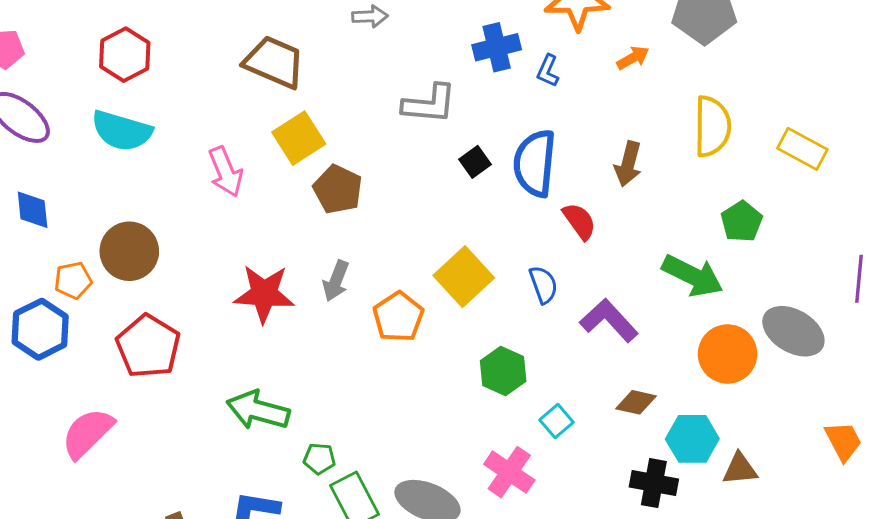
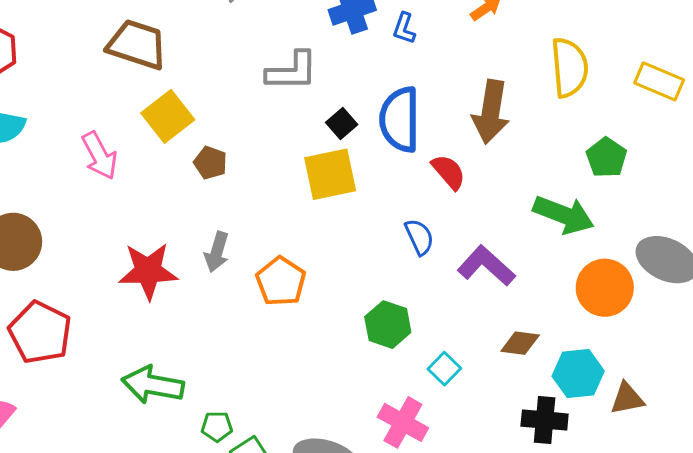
brown arrow: (628, 164) -> (491, 112), size x1.4
brown pentagon: (338, 189) -> (210, 163), size x0.7
yellow square: (464, 277) -> (330, 174), moved, turned 36

